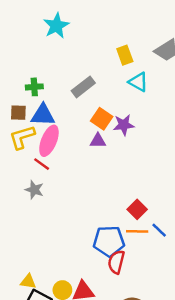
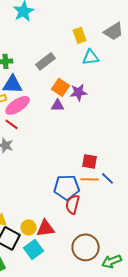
cyan triangle: (138, 82) -> (91, 57), turned -36
pink ellipse: (49, 141) -> (18, 105), turned 35
red square: (137, 209) -> (90, 161), turned -35

